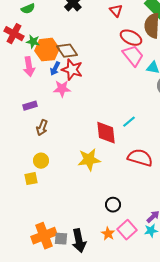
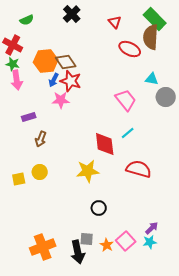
green star: (33, 42) -> (13, 64), moved
pink trapezoid: (133, 56) -> (126, 100), moved
pink arrow: (29, 67) -> (17, 80), moved
yellow square: (31, 179) -> (19, 179), moved
black circle: (113, 205) -> (99, 208), moved
gray square: (61, 239) -> (87, 239), moved

